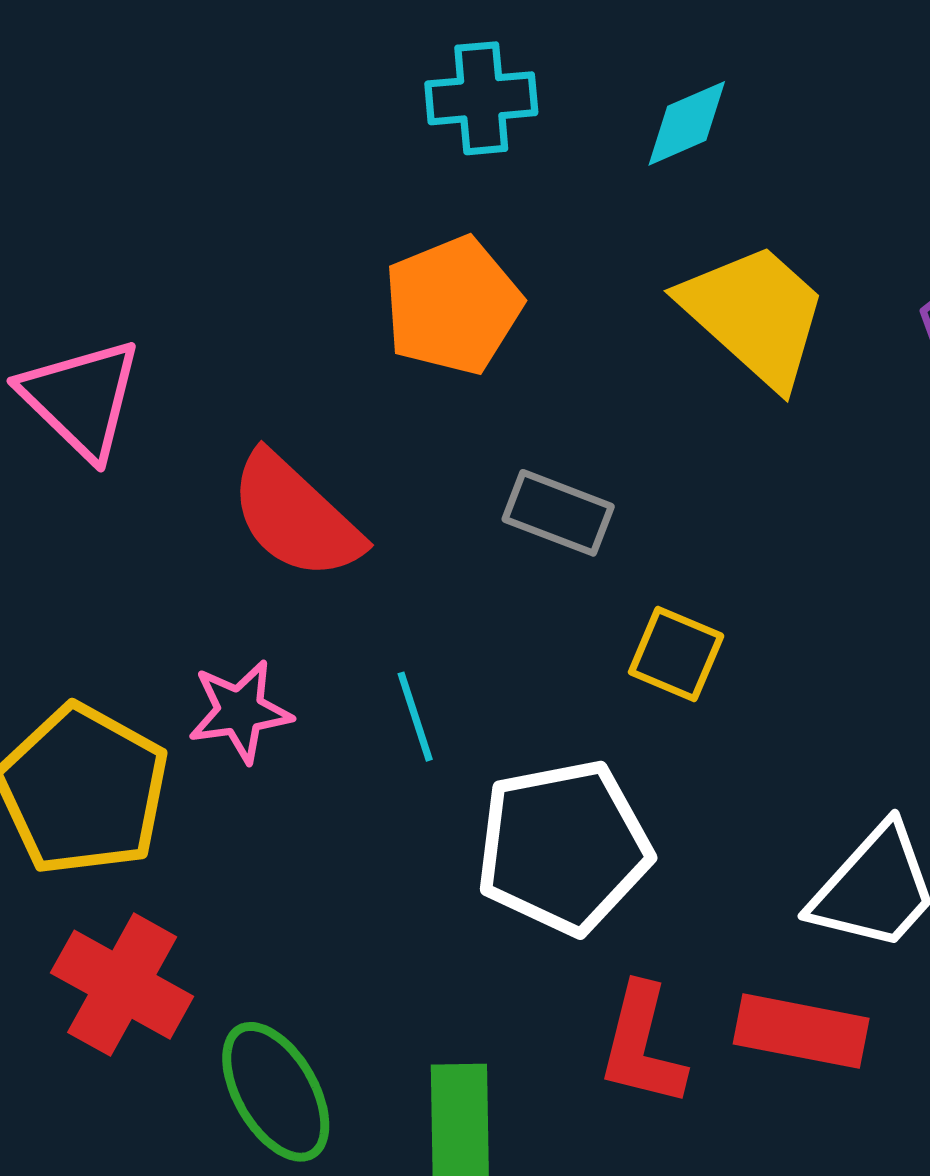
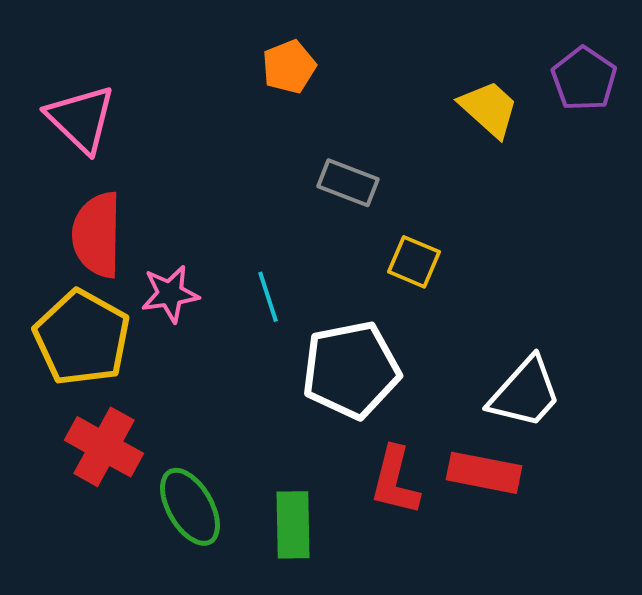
orange pentagon: (453, 306) -> (289, 67), size x0.7
yellow trapezoid: (755, 314) -> (489, 109), moved, size x0.7
red semicircle: (295, 516) -> (97, 235), moved, turned 48

